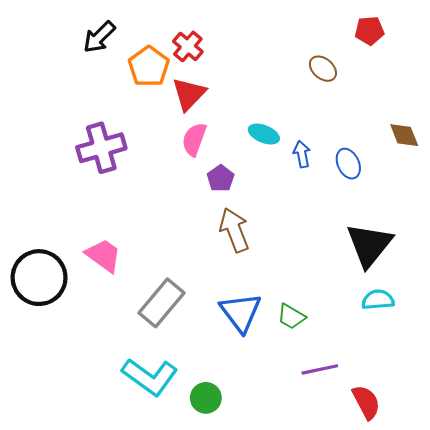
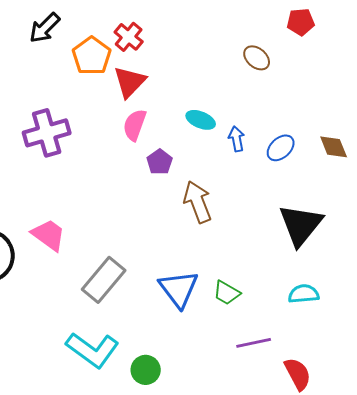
brown diamond: (404, 135) -> (334, 147), moved
blue ellipse: (348, 164) -> (281, 148), turned 72
brown arrow: (234, 230) -> (198, 202), moved
cyan semicircle: (378, 300) -> (304, 294), moved

